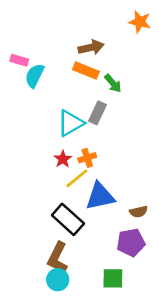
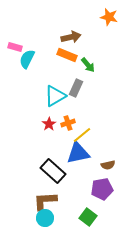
yellow line: (77, 178) -> (82, 135), moved
brown L-shape: (58, 258) -> (45, 201), turned 60
green square: (113, 278) -> (88, 217), turned 36

